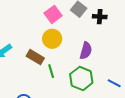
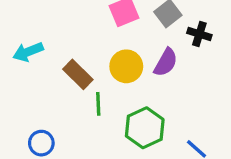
yellow circle: (52, 39) -> (126, 66), moved
purple semicircle: (86, 51) -> (166, 62), moved

